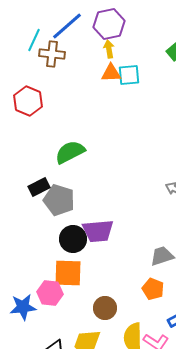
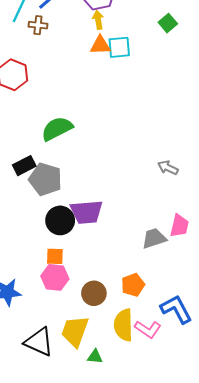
brown cross: (52, 54) -> (38, 25), size x0.7
orange square: (68, 273) -> (55, 256), size x0.6
orange pentagon: (153, 289) -> (133, 285), moved, turned 30
pink hexagon: (50, 293) -> (55, 277), moved

